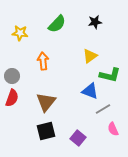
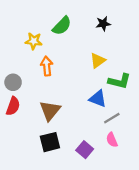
yellow star: (20, 33) -> (34, 41), moved
pink semicircle: (113, 129) -> (112, 140), moved

